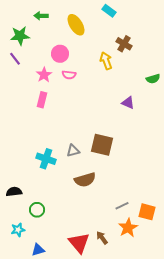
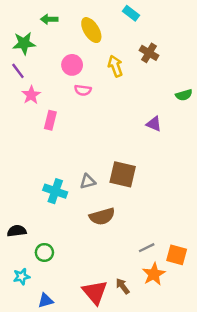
yellow arrow: (106, 61) -> (115, 66), moved
pink star: (44, 75) -> (31, 95), moved

